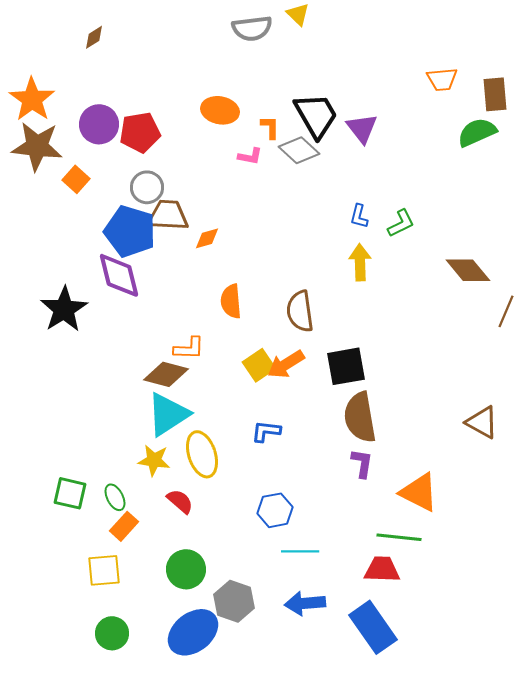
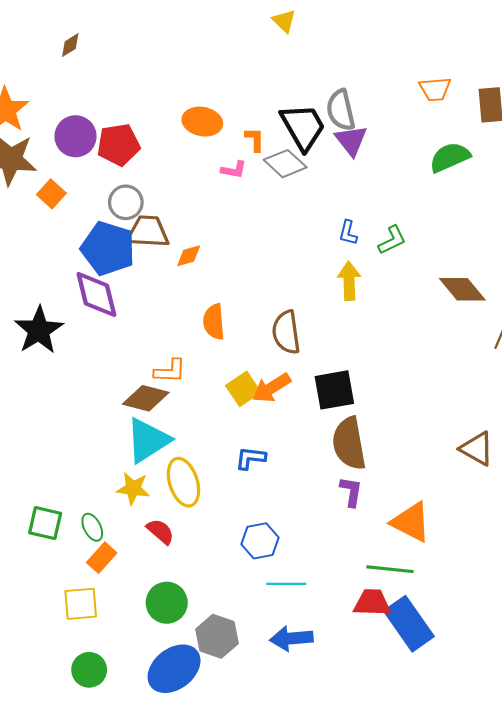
gray semicircle: (252, 28) -> (341, 110), moved, turned 84
green semicircle: (477, 132) -> (450, 157), moved
blue rectangle: (373, 627) -> (409, 624), moved

